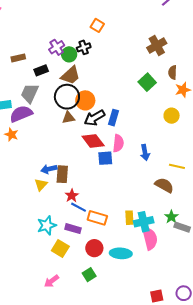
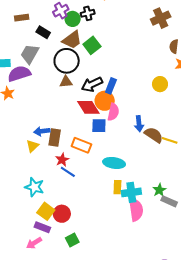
black rectangle: (41, 70) -> (43, 32), turned 48
green square: (147, 82) -> (92, 45), moved
orange circle: (85, 100) -> (105, 101), moved
yellow circle: (172, 116) -> (160, 84), moved
brown semicircle: (164, 185) -> (154, 135), moved
orange rectangle: (97, 218) -> (81, 145), moved
cyan star: (47, 225) -> (34, 187), turned 30
purple rectangle: (73, 229) -> (42, 227), moved
red circle: (94, 248) -> (62, 214), moved
cyan ellipse: (121, 253) -> (114, 163), moved

